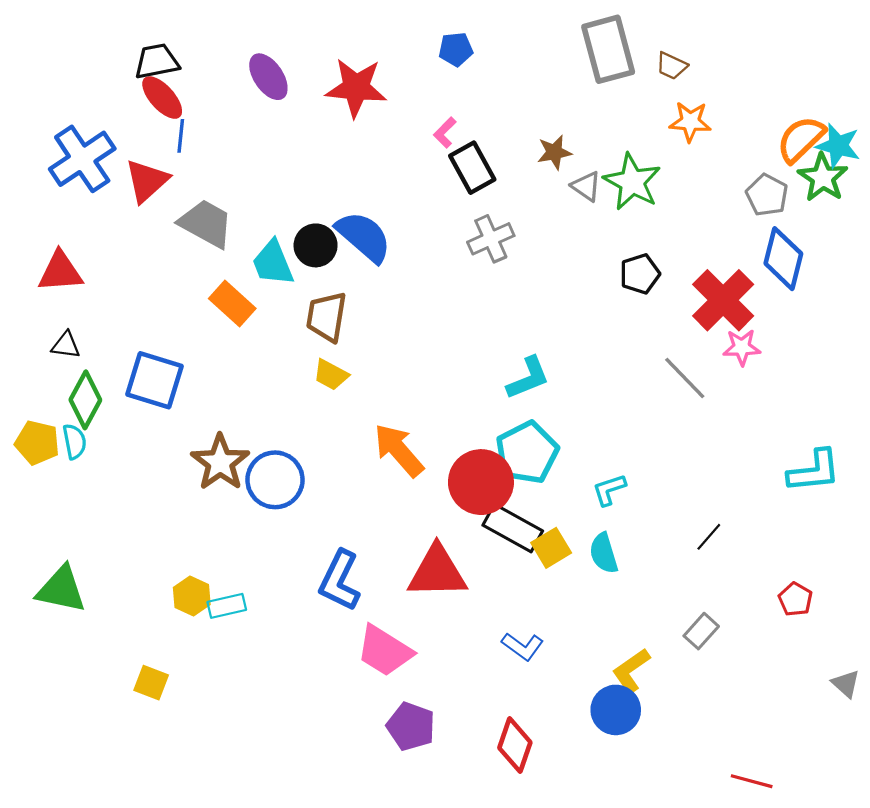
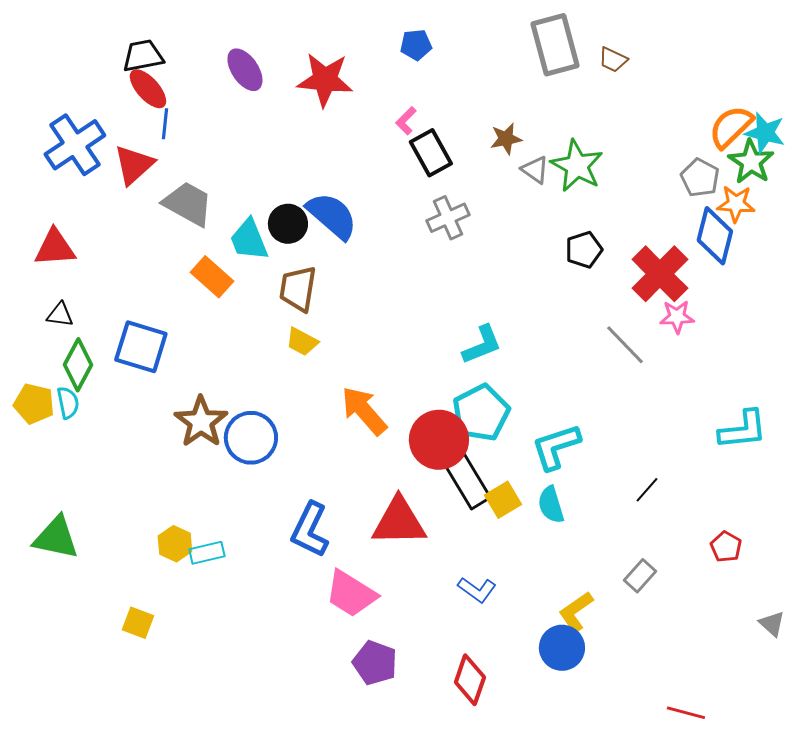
orange star: (690, 122) -> (736, 204), moved
cyan L-shape: (609, 490) -> (556, 447), size x1.6
black rectangle: (513, 528) -> (468, 482), turned 30

